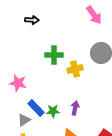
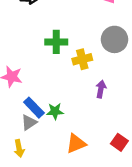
purple arrow: (75, 108) -> (101, 89), moved
gray triangle: (24, 120) -> (29, 122), moved

